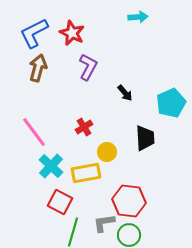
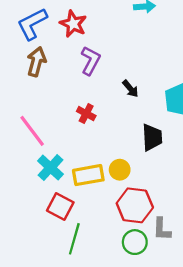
red cross: (84, 127) -> (86, 114), moved, turned -30
yellow circle: (107, 152) -> (120, 170), moved
gray L-shape: (104, 223) -> (162, 229), moved, turned -80

